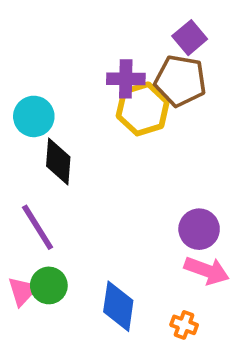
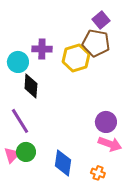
purple cross: (126, 79) -> (42, 49), moved

